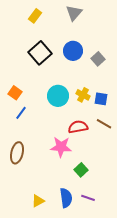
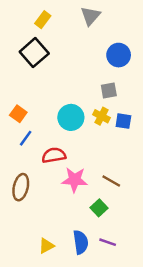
blue circle: (73, 51) -> (119, 55), moved
black square: (40, 53) -> (34, 53), moved
gray square: (98, 59) -> (109, 90), moved, turned 32
brown line: (104, 124) -> (111, 181), moved
red semicircle: (78, 127) -> (54, 155), moved

